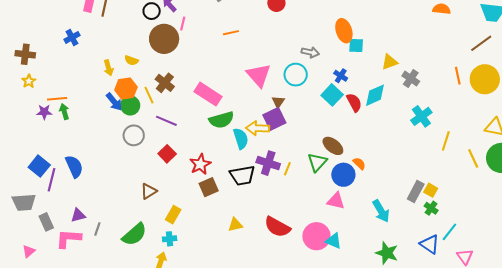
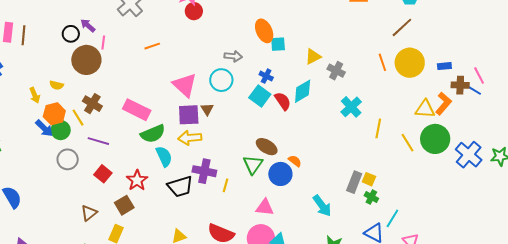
purple square: (274, 119) -> (189, 115), moved, turned 30
cyan semicircle: (241, 139) -> (164, 156), moved
yellow line: (287, 169) -> (225, 185), moved
brown square: (209, 187) -> (124, 205), moved
pink triangle: (336, 201) -> (265, 207), moved

